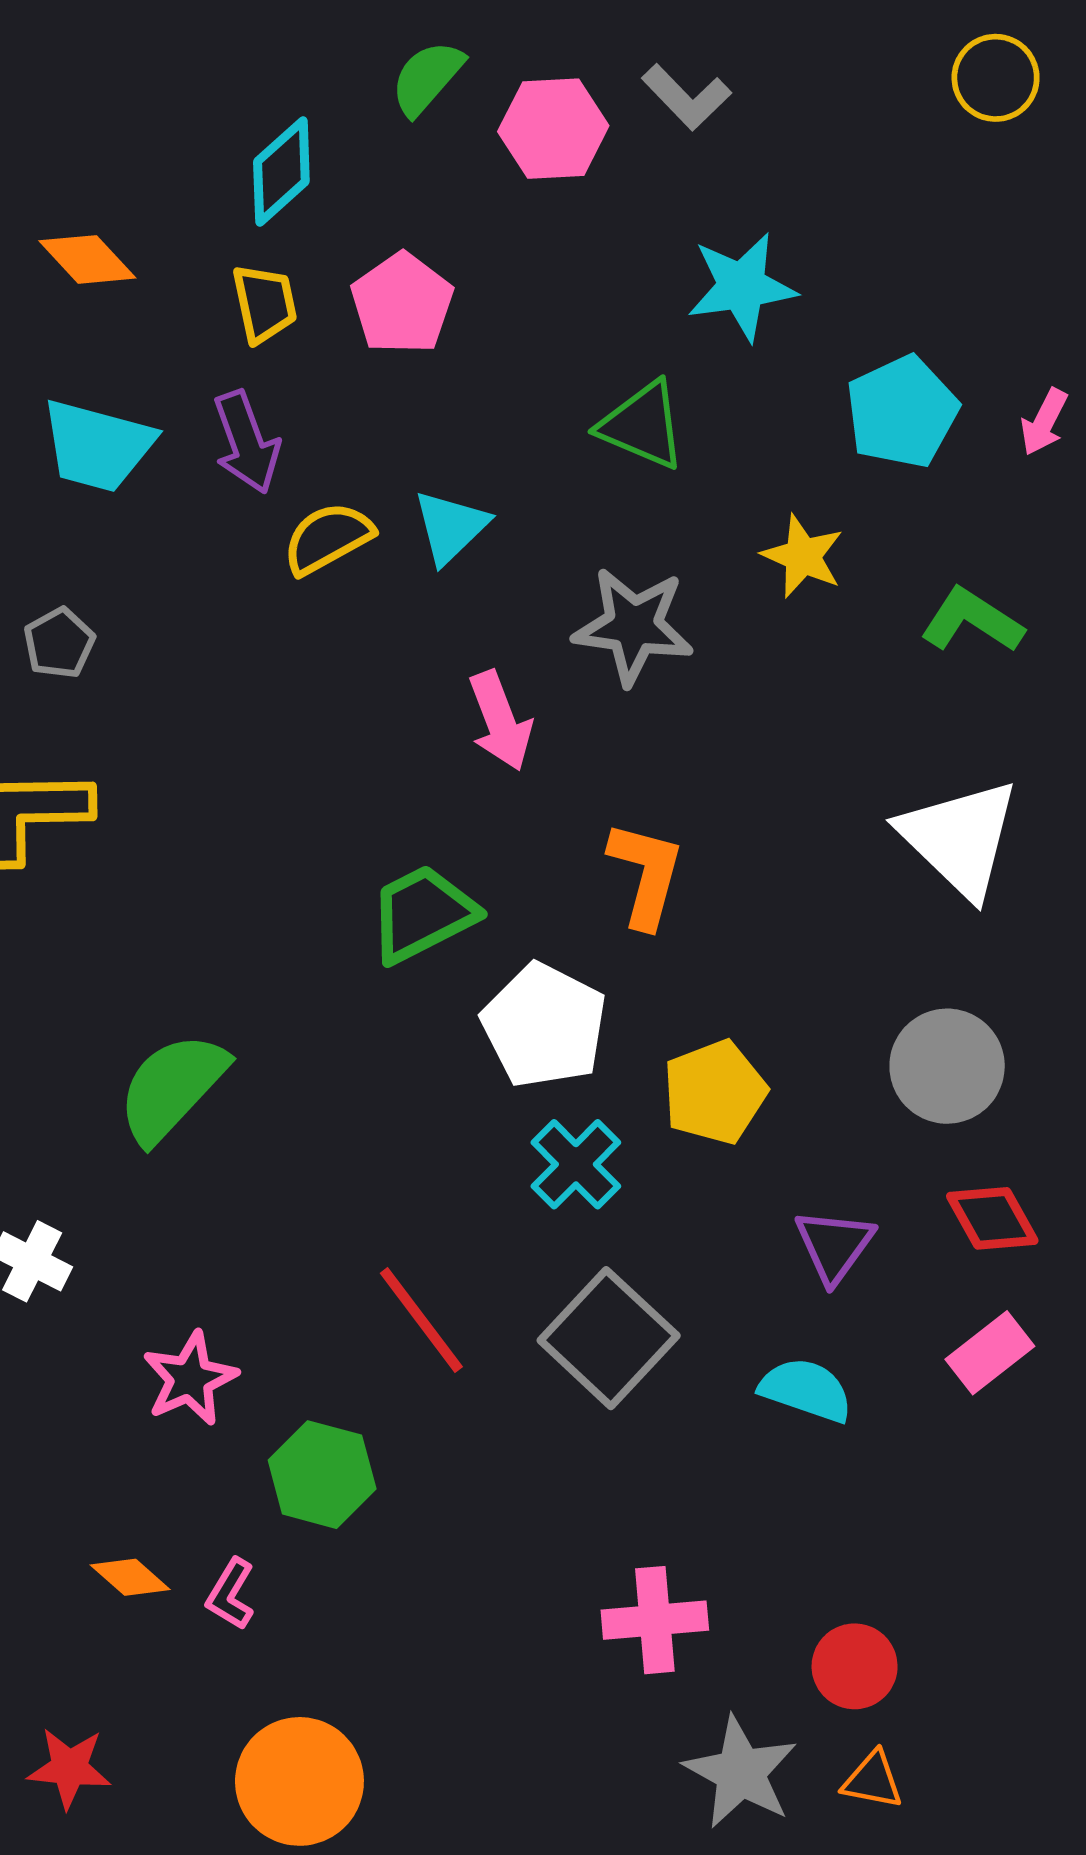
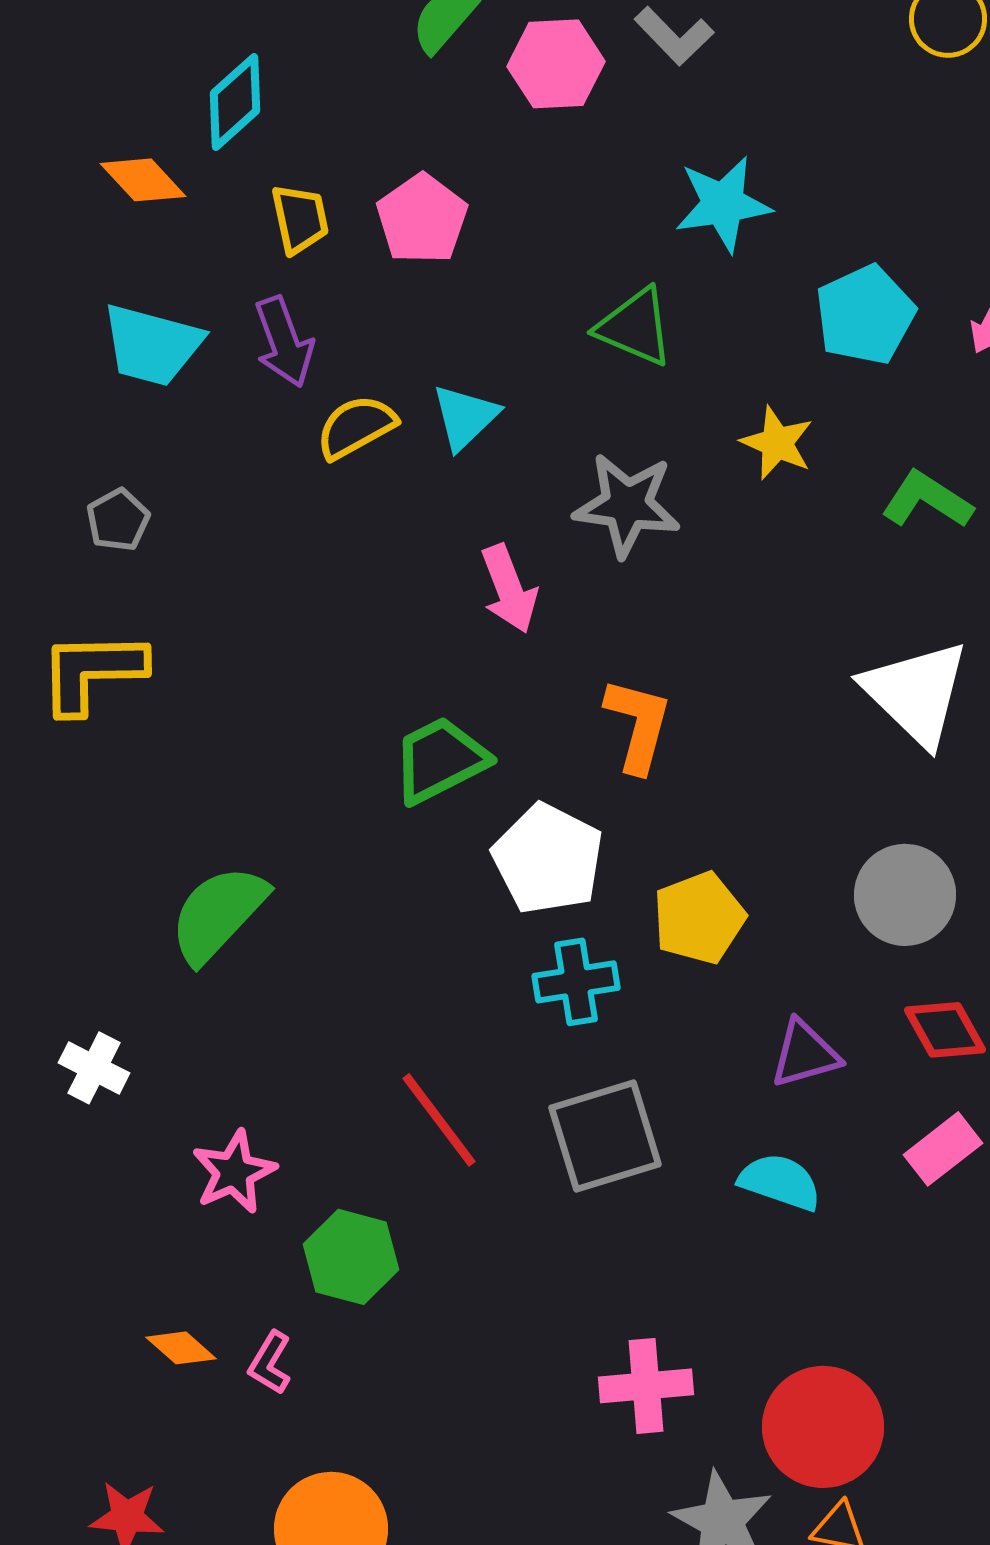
cyan diamond: (281, 171) -> (235, 102), moved
cyan cross: (576, 1164) -> (576, 982), turned 36
purple triangle: (834, 1246) -> (805, 1054), turned 38
gray square: (609, 1338) -> (605, 1136), turned 30
red circle: (855, 1666) -> (823, 1427), size x1.6

